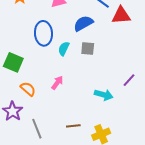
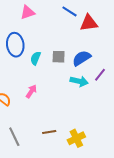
blue semicircle: (83, 23) -> (82, 58), moved
purple line: (129, 80) -> (100, 75), moved
cyan arrow: (104, 95) -> (79, 81), moved

